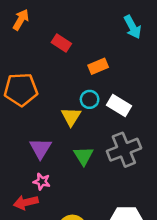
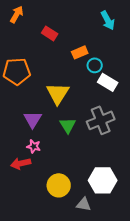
cyan circle: (90, 99) -> (95, 65), moved
white rectangle: (119, 106) -> (108, 82), moved
yellow triangle: (71, 117) -> (58, 93), size x1.4

